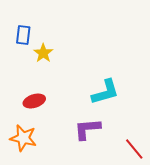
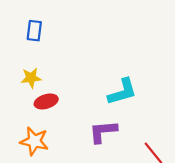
yellow star: (43, 53) -> (31, 78), moved, turned 30

